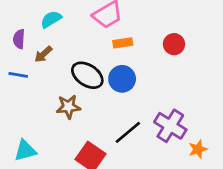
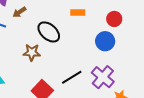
blue circle: (122, 79) -> (105, 41), moved

